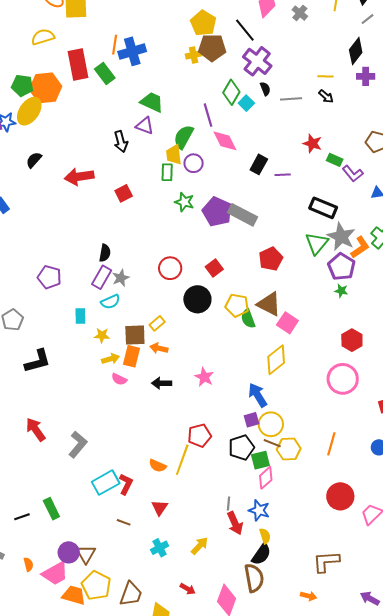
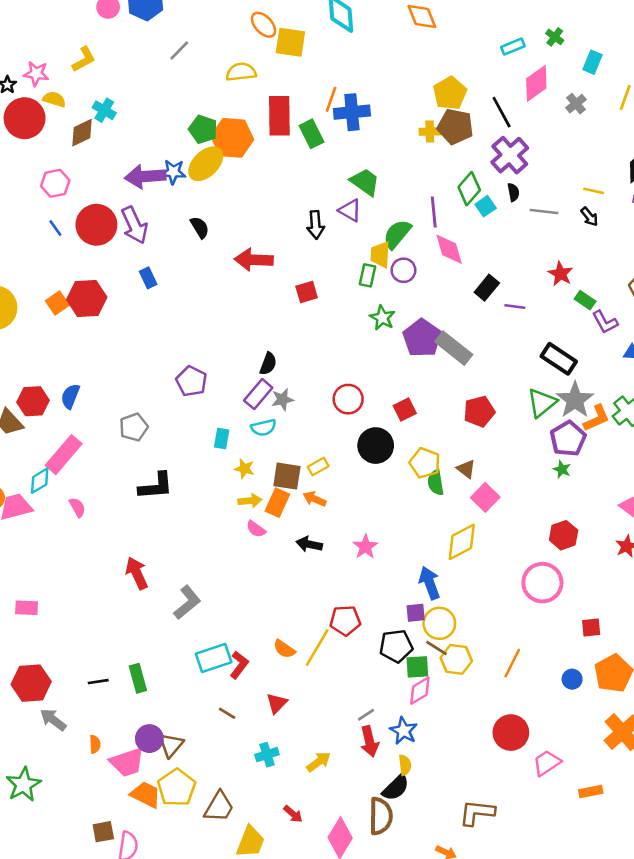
black semicircle: (34, 160) -> (200, 227), turned 96
brown triangle: (269, 304) -> (466, 469), size x0.6
gray line: (229, 504) -> (366, 715), turned 40

